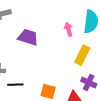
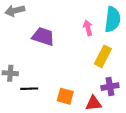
purple cross: (89, 83) -> (110, 87), turned -35

